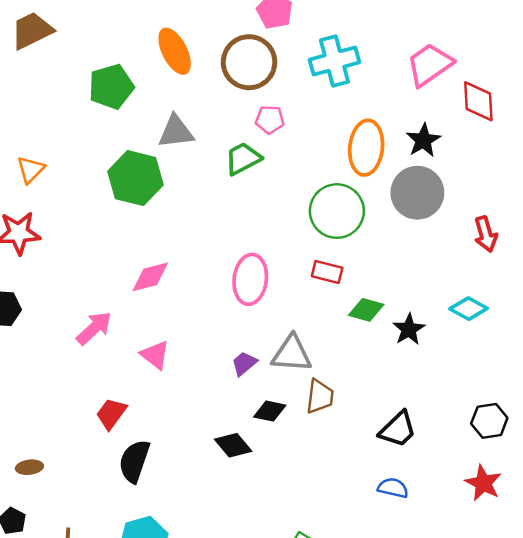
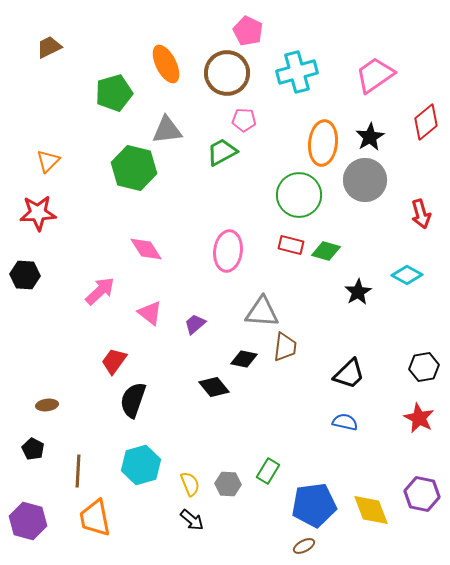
brown trapezoid: (32, 31) -> (49, 47), size x0.7
red diamond: (478, 101) -> (426, 122), moved, turned 54
pink diamond: (150, 277) -> (146, 249), turned 72
green diamond: (366, 310) -> (326, 251), moved
purple trapezoid: (244, 364) -> (195, 324), moved

